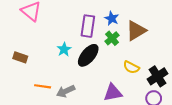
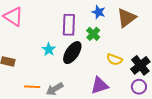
blue star: (112, 18) -> (99, 12), moved
brown triangle: (136, 31) -> (126, 18), moved

